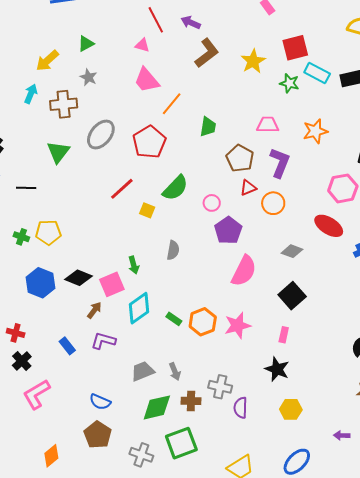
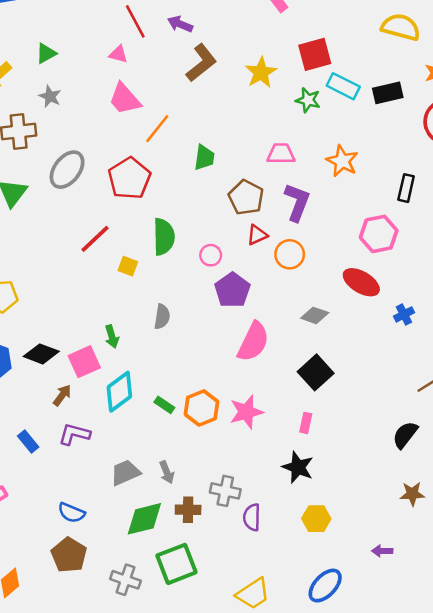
orange star: (315, 131) -> (342, 161), turned -30
green semicircle: (175, 188) -> (164, 237), turned -44

